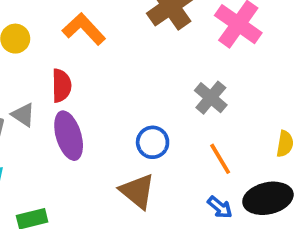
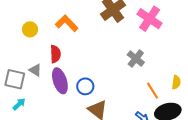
blue circle: (153, 142) -> (85, 86), moved
orange line: (220, 159) -> (153, 91), moved

